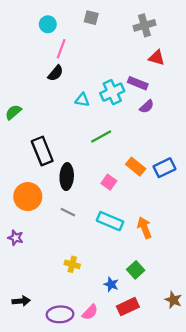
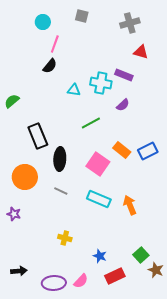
cyan cross: (112, 92) -> (101, 83), turned 35
purple semicircle: (147, 107) -> (123, 105), moved
pink square: (109, 182) -> (98, 164), size x1.6
green square: (136, 270) -> (141, 255), moved

